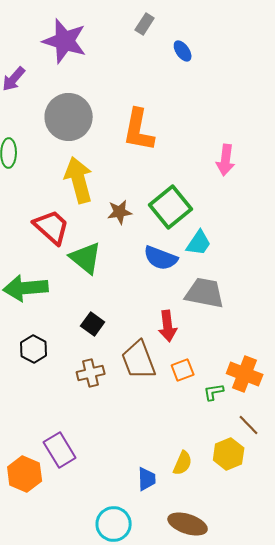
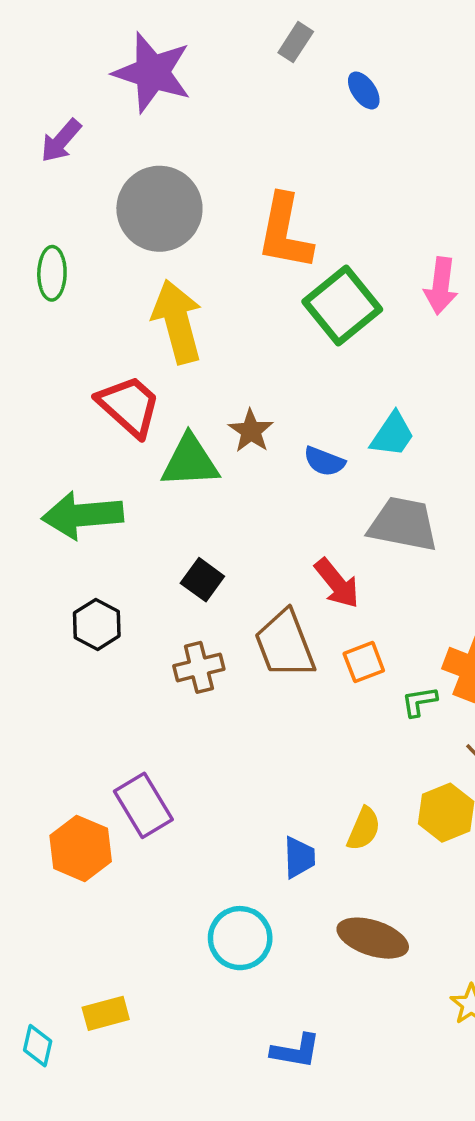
green square: (171, 207) -> (342, 306), moved
brown star: (120, 212) -> (251, 431), moved, turned -30
green triangle: (86, 258) -> (190, 461), turned -42
blue semicircle: (161, 258) -> (324, 461), size x0.7
red arrow: (168, 326) -> (337, 583), turned -32

